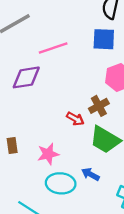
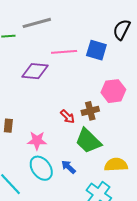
blue square: (104, 39) -> (96, 50), moved
cyan ellipse: (61, 183) -> (41, 168), turned 35

